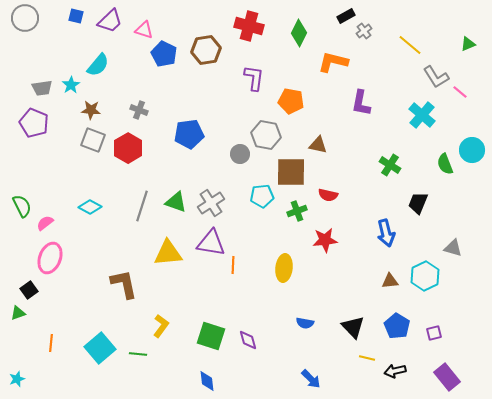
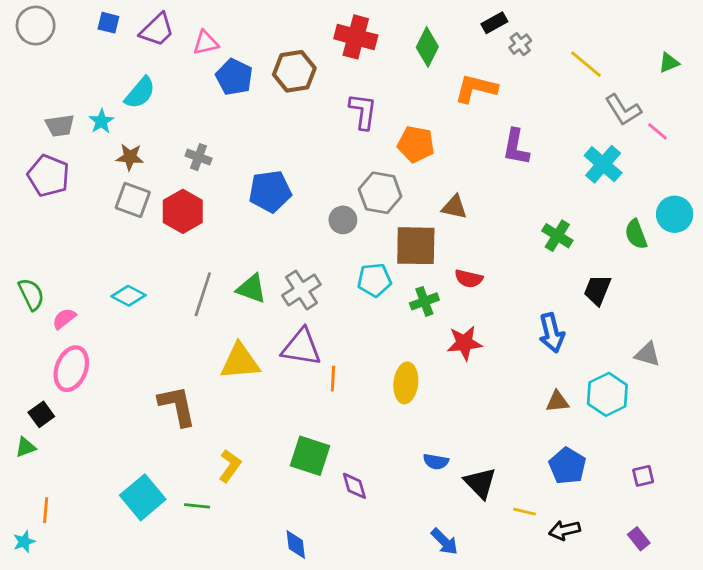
pink triangle: (144, 30) -> (206, 43), turned -30
black triangle: (353, 327) -> (480, 483), moved
purple square: (434, 333) -> (643, 476), moved
green square: (211, 336) -> (310, 456), moved
orange line: (51, 343) -> (46, 510), moved
purple rectangle: (447, 377) -> (639, 539), size x0.6

